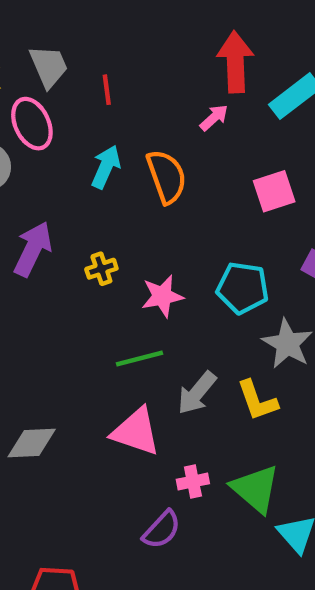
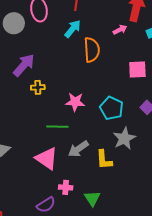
cyan arrow: (106, 167) -> (73, 29), moved
yellow cross: (101, 269) -> (38, 87), moved
green triangle: (256, 489) -> (92, 198), size x0.7

